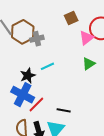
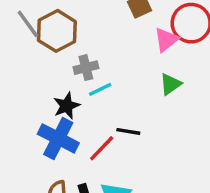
gray cross: (37, 39) -> (86, 68), moved
red line: (36, 105) -> (102, 148), moved
black line: (64, 110) -> (128, 131), moved

